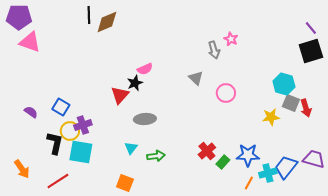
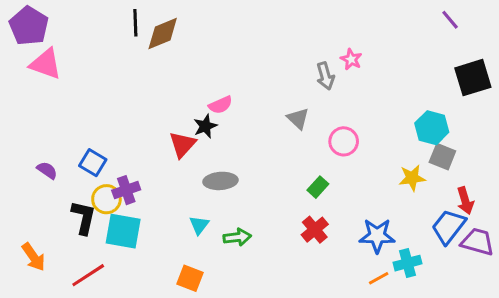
purple pentagon: (19, 17) -> (29, 26), turned 30
purple line: (311, 28) -> (450, 20), moved
red arrow: (306, 108) -> (465, 201), moved
green rectangle: (223, 162) -> (318, 187), moved
blue trapezoid: (286, 167) -> (449, 227), moved
orange line: (249, 183) -> (379, 278), turned 32

